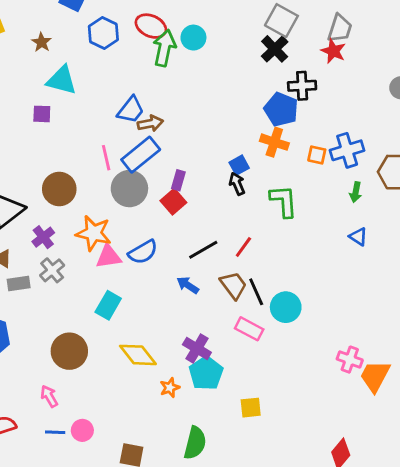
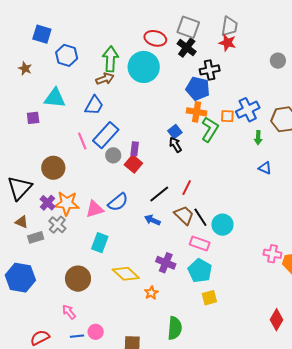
red ellipse: (151, 26) -> (155, 38), moved
cyan circle: (193, 38) -> (144, 67), moved, size x1.8
cyan triangle: (62, 80) -> (55, 98), moved
brown arrow: (150, 123) -> (105, 79), moved
gray circle: (129, 189) -> (113, 155), moved, size x0.6
green L-shape: (284, 201) -> (210, 129), moved, turned 45
orange star: (94, 233) -> (67, 203), moved
cyan pentagon: (206, 373) -> (200, 271), moved

